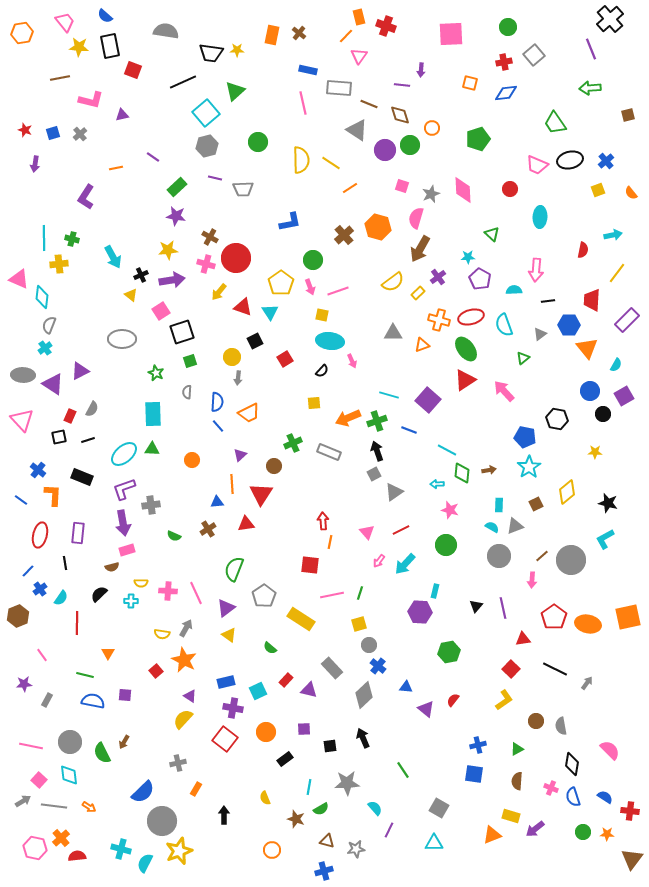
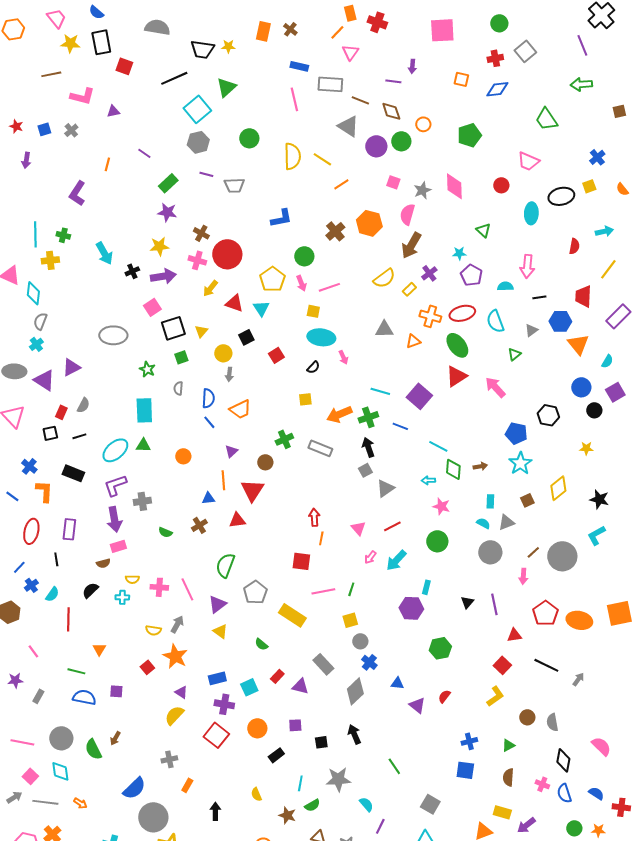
black ellipse: (570, 160) -> (561, 196), moved
orange line: (116, 168) -> (107, 164), turned -64
yellow triangle: (131, 295) -> (201, 331), moved, turned 32

